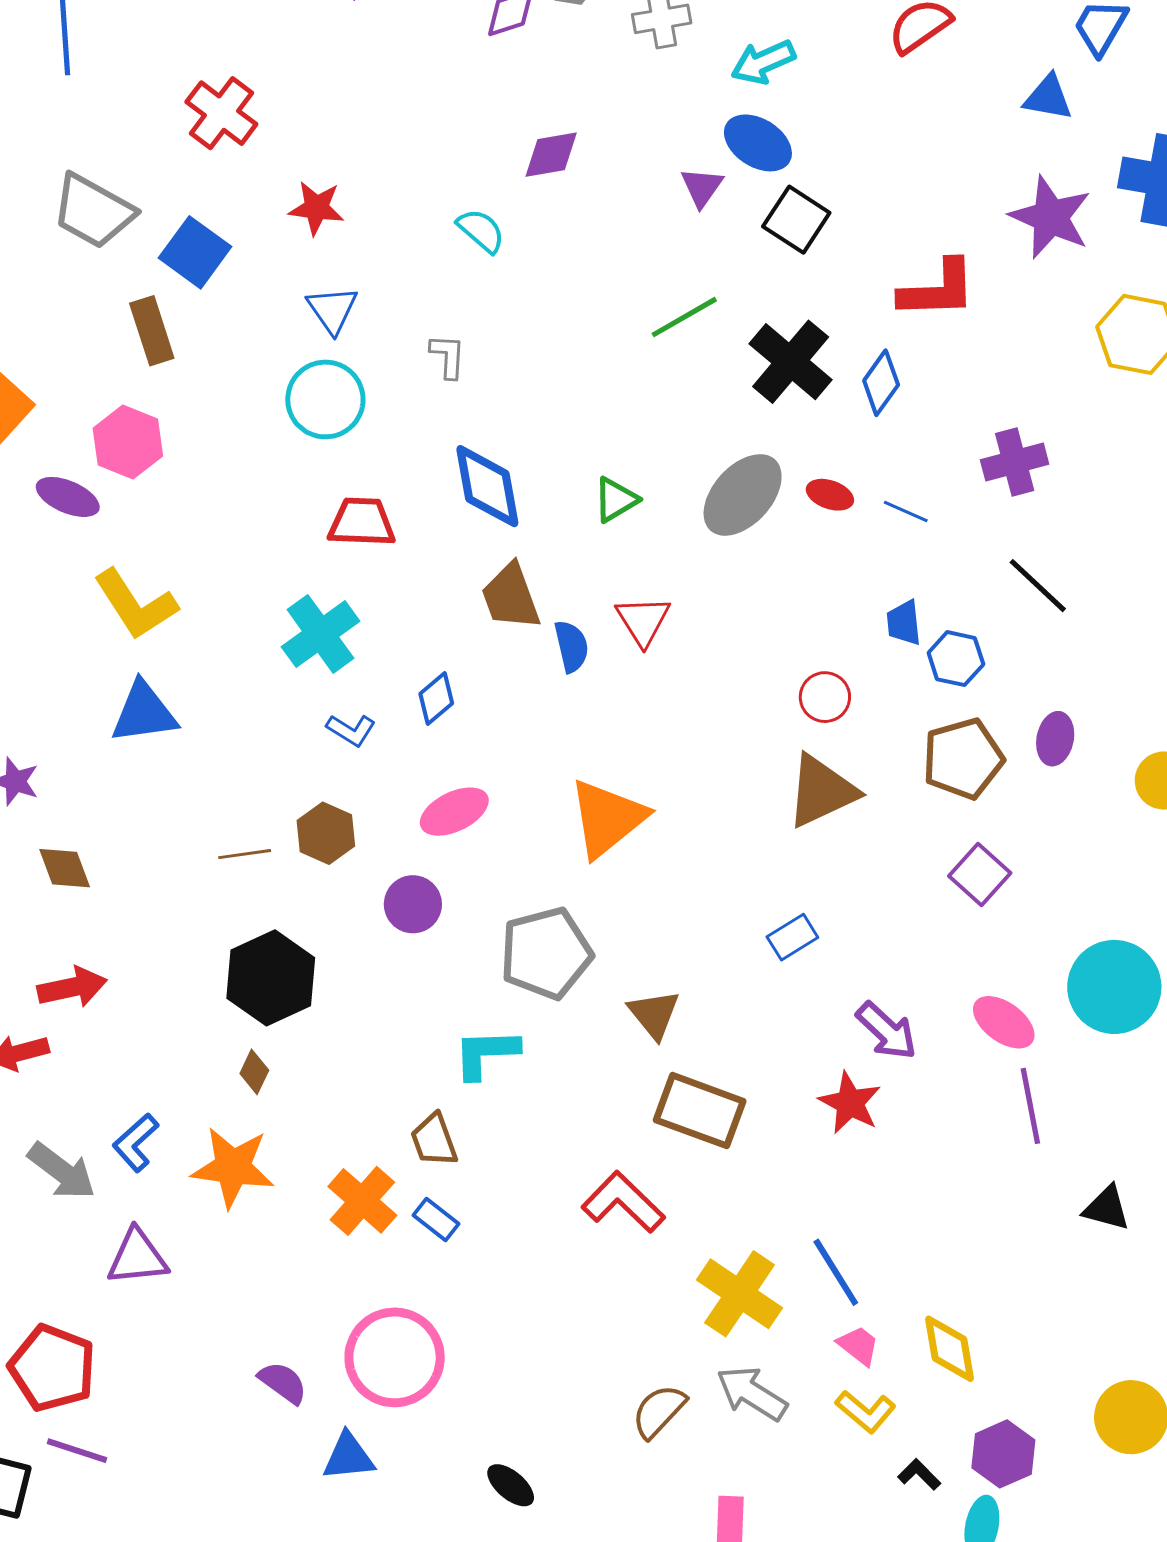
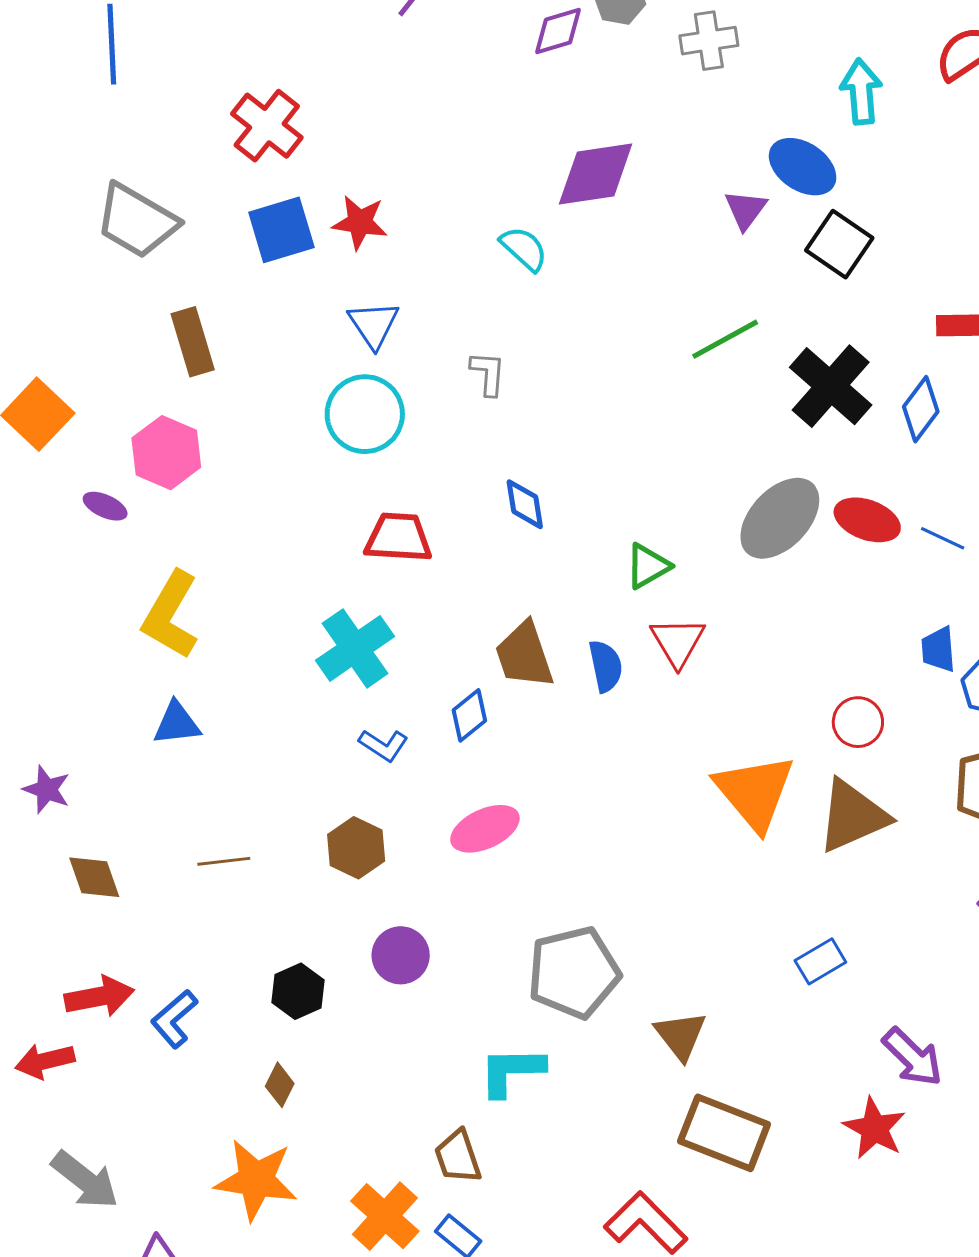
cyan arrow: (763, 62) -> (861, 92), moved, turned 108
purple diamond: (551, 155) -> (596, 174), size x1.4
blue square: (195, 252) -> (281, 230), moved, turned 36
blue diamond: (487, 486) -> (525, 504), size x0.6
red ellipse: (830, 495) -> (867, 520), size x1.4
purple ellipse: (68, 497) -> (105, 506), size x0.7
green triangle: (616, 500) -> (648, 566), moved
brown trapezoid: (511, 597) -> (524, 655), moved
yellow L-shape: (135, 604) -> (171, 615), turned 62
blue triangle: (144, 713) -> (177, 723), size x0.7
orange triangle: (607, 818) -> (755, 792), moved, turned -32
brown line: (245, 854) -> (224, 861), moved
purple circle: (413, 904) -> (401, 955), moved
black hexagon: (271, 978) -> (298, 991), size x0.6
blue L-shape: (136, 1143) -> (174, 1019), moved

